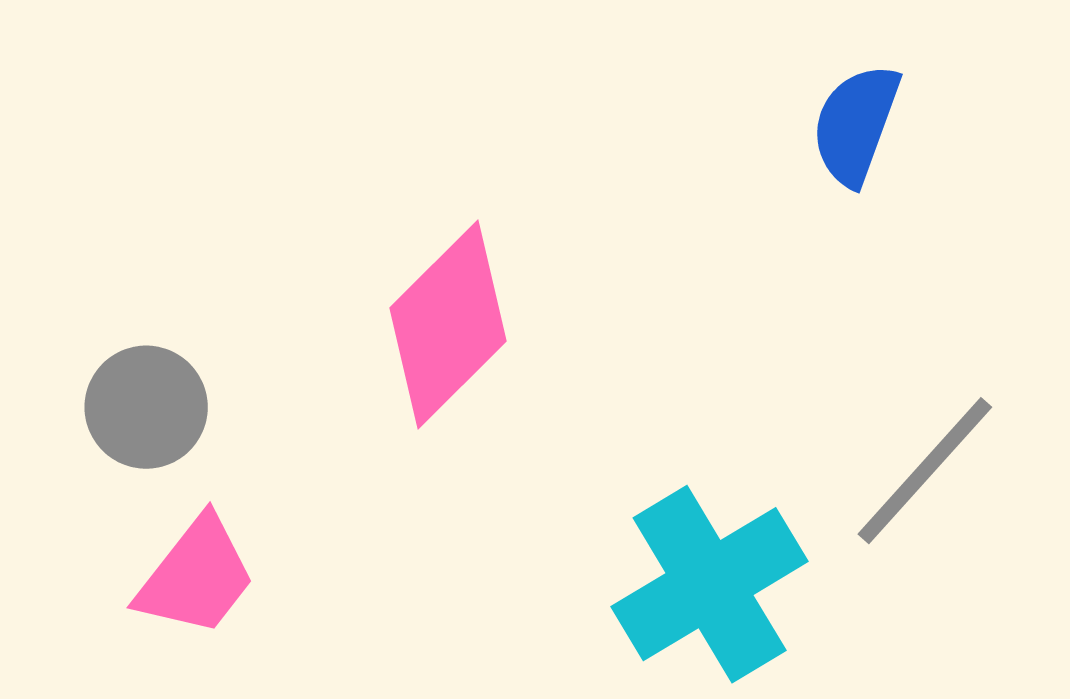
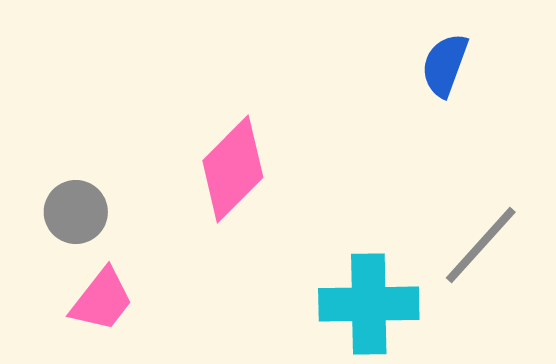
cyan cross: (710, 584) -> (369, 304), turned 30

